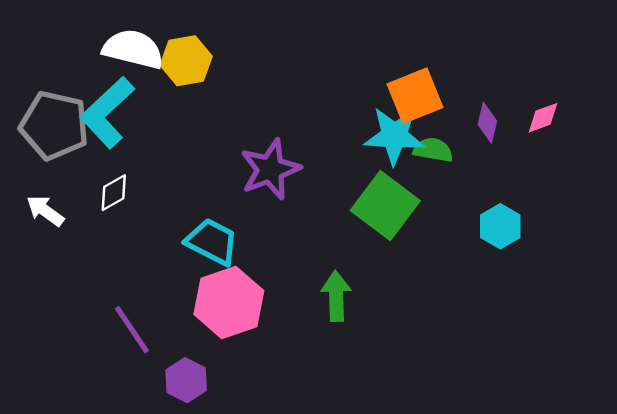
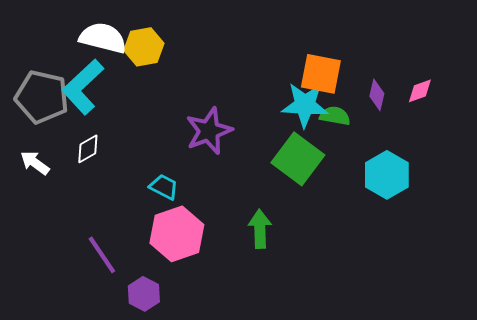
orange square: (415, 96) -> (321, 74), turned 33
cyan hexagon: (500, 226) -> (387, 175), size x1.4
cyan trapezoid: (212, 242) -> (164, 187), size x0.7

